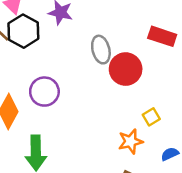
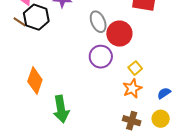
purple circle: (44, 92) -> (101, 57), moved
yellow square: (151, 117) -> (135, 68), moved

